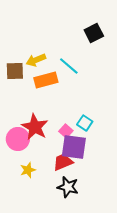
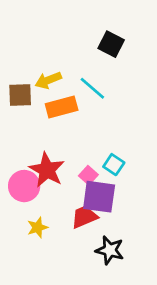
black square: (94, 33) -> (111, 44), moved, turned -36
black star: (68, 187) -> (110, 250), moved

